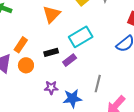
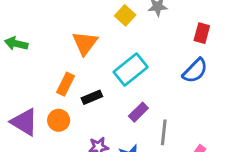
orange rectangle: (21, 45) -> (65, 84), moved
purple rectangle: (70, 60) -> (138, 112), moved

